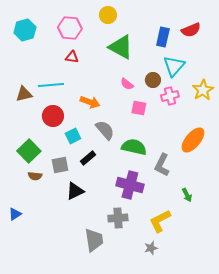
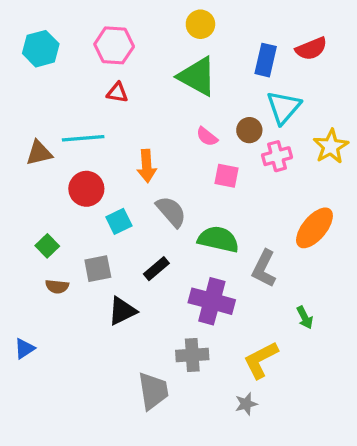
yellow circle: (108, 15) -> (200, 24), moved
orange arrow: (90, 102) -> (147, 166), turned 66
green square: (29, 151) -> (47, 246), size x0.6
black rectangle: (88, 158) -> (156, 269), moved

